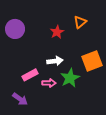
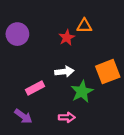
orange triangle: (80, 22) -> (84, 26), moved, turned 40
pink arrow: (49, 83) -> (67, 117), moved

